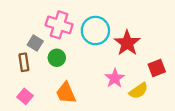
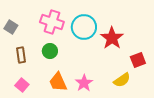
gray square: (35, 43) -> (11, 27), moved
pink star: (115, 78) -> (84, 83), moved

